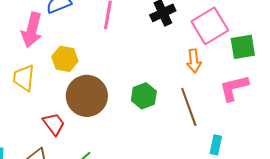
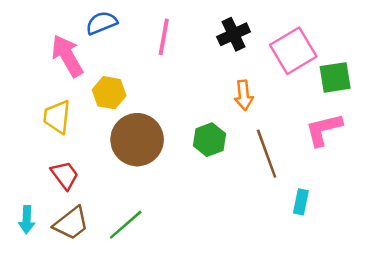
pink arrow: (32, 30) -> (67, 56), turned 136
orange arrow: (194, 61) -> (244, 95), moved
red trapezoid: (54, 124) -> (65, 175), moved

